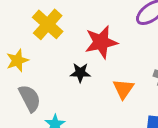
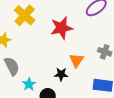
black star: (80, 73) -> (61, 74), moved

